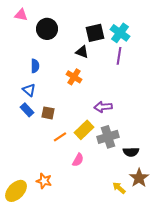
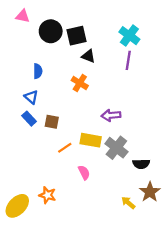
black square: (95, 33) -> (77, 36), moved
yellow rectangle: (84, 130) -> (91, 140), turned 54
gray cross: (108, 137) -> (116, 148), turned -35
pink semicircle: (78, 160) -> (84, 172), turned -56

